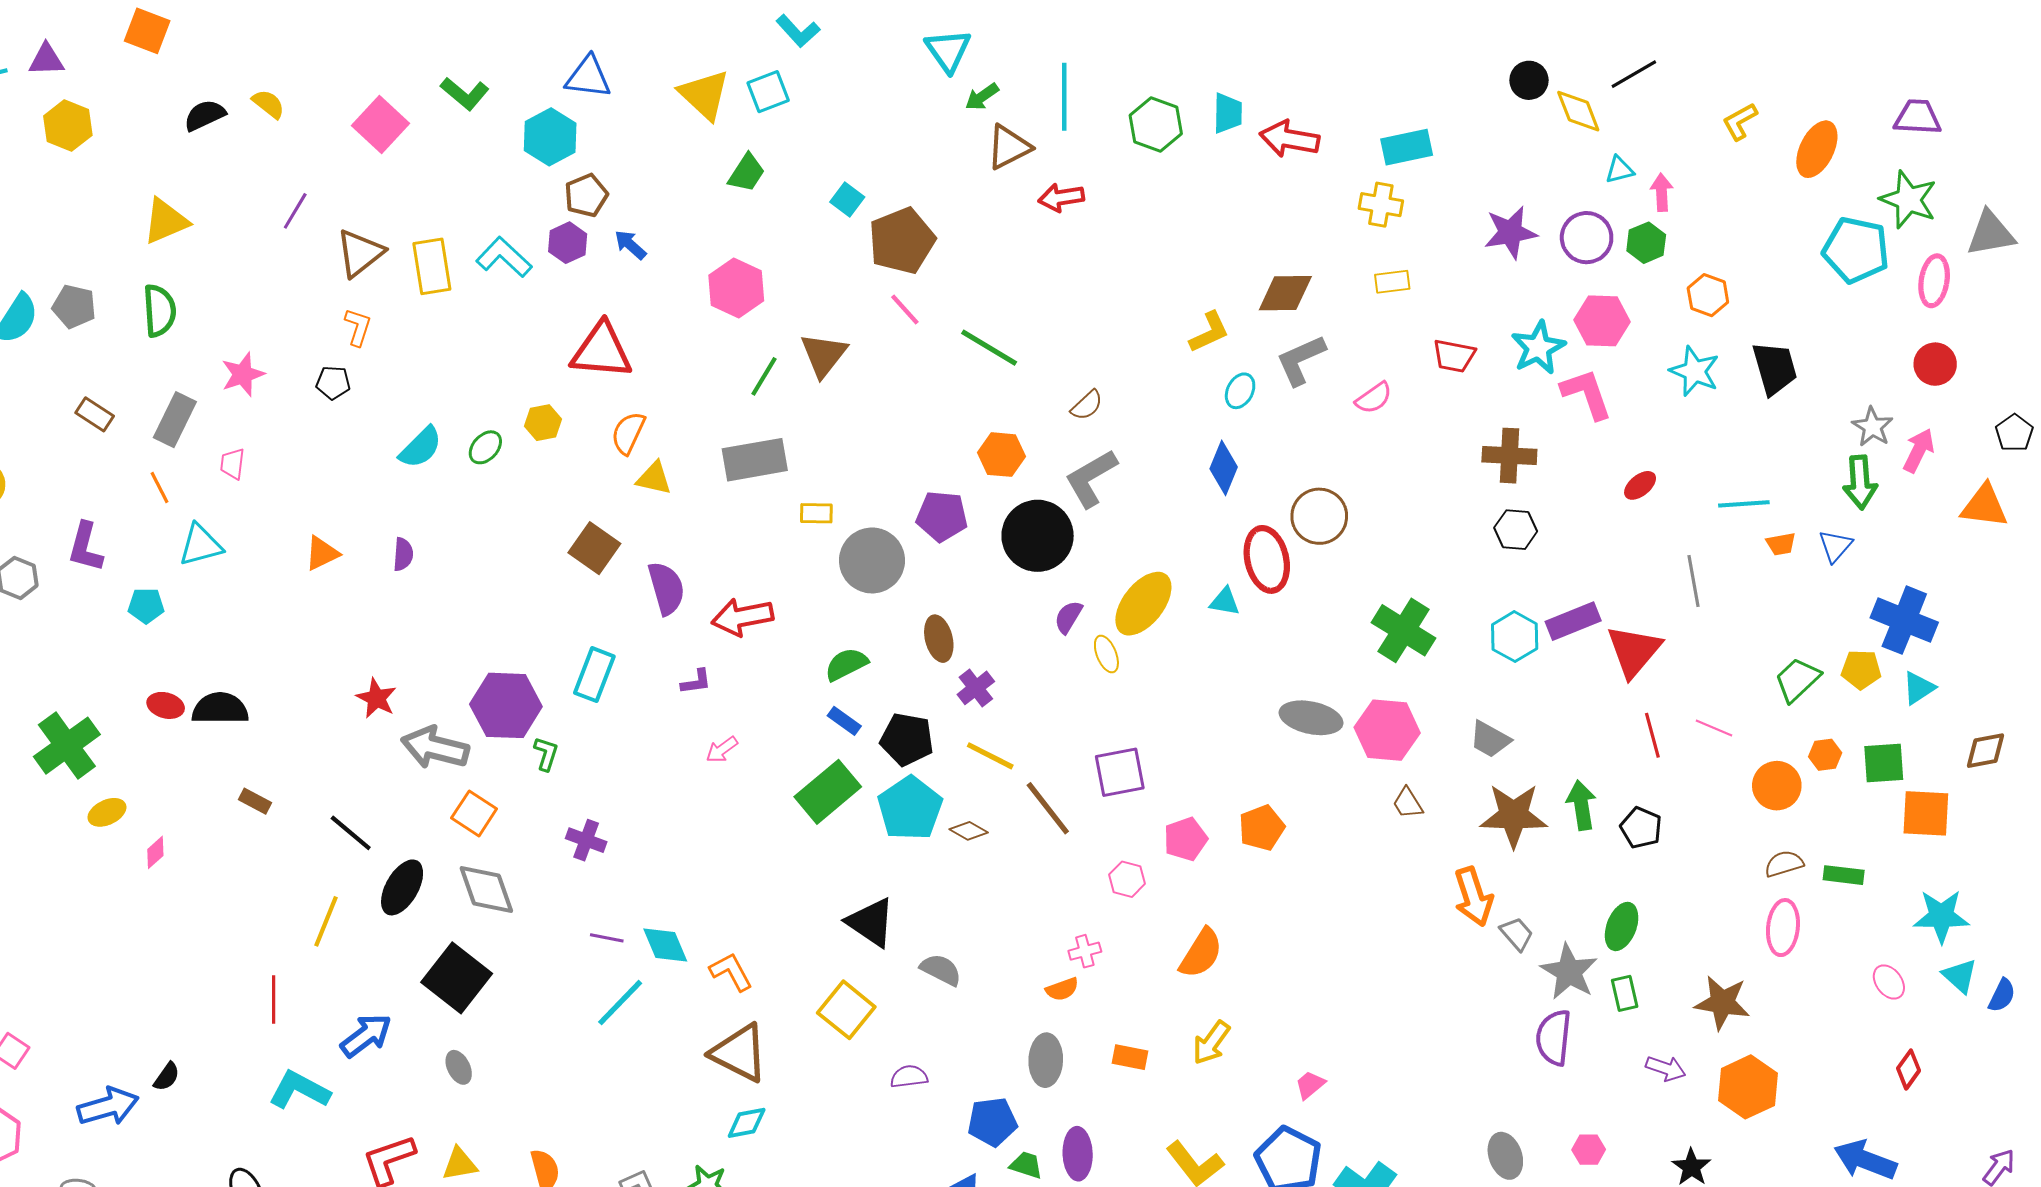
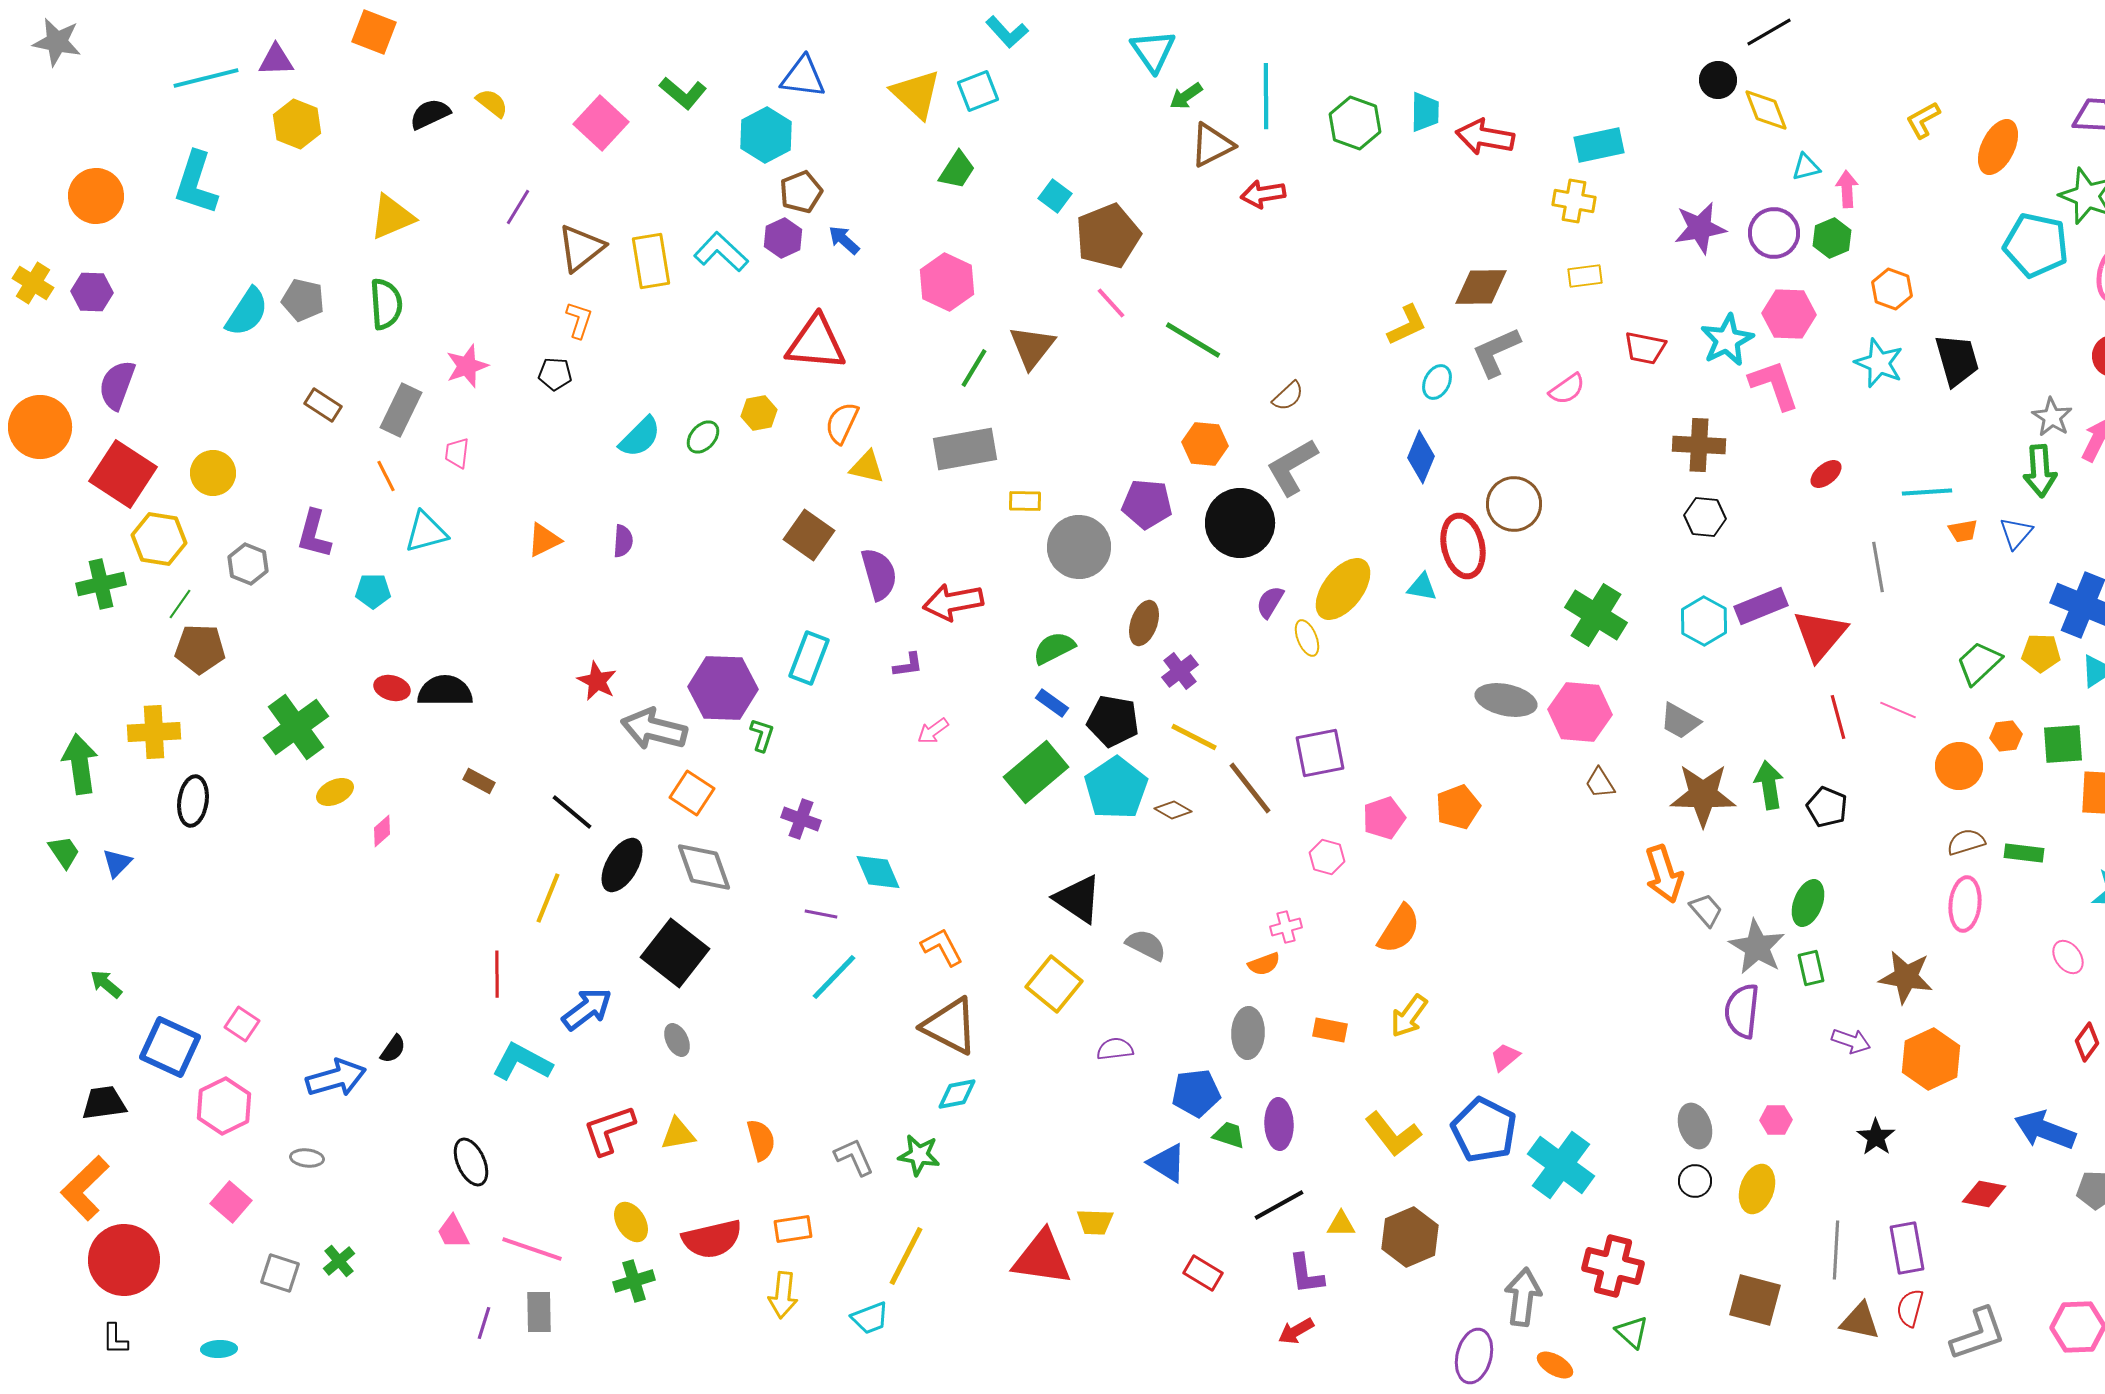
black line: (1634, 74) -> (1769, 32), moved
brown ellipse: (939, 639) -> (1144, 623), turned 33
cyan diamond: (665, 945) -> (878, 872), moved

